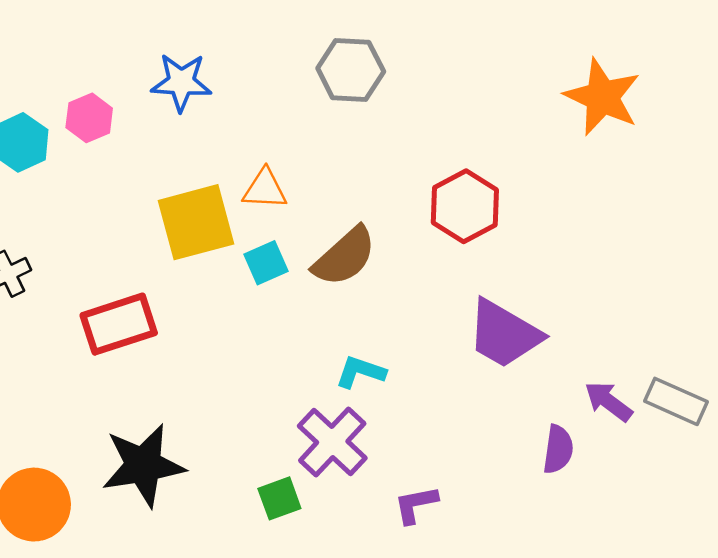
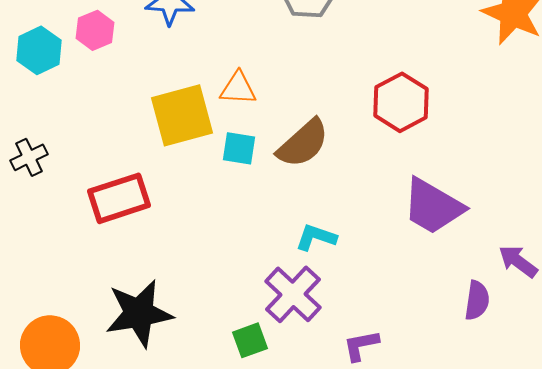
cyan square: (266, 263) -> (239, 148), turned 33

